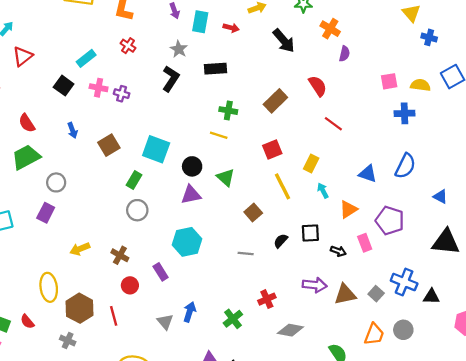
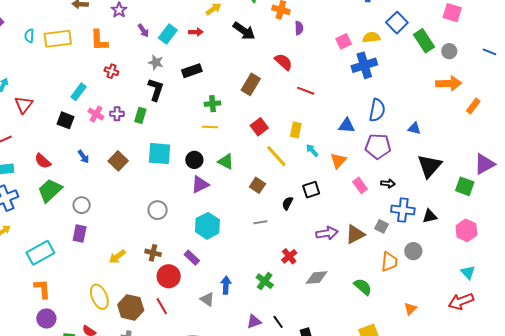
cyan rectangle: (200, 22) -> (168, 34), turned 42
pink cross: (99, 88) -> (96, 114), turned 35
blue cross: (405, 113) -> (364, 65), size x1.4
green rectangle: (134, 180) -> (140, 115), moved
purple pentagon: (390, 221) -> (378, 146), moved
black triangle: (446, 242) -> (429, 166), turned -40
black arrow: (338, 251) -> (388, 183), moved
red circle: (130, 285) -> (169, 276), size x1.5

